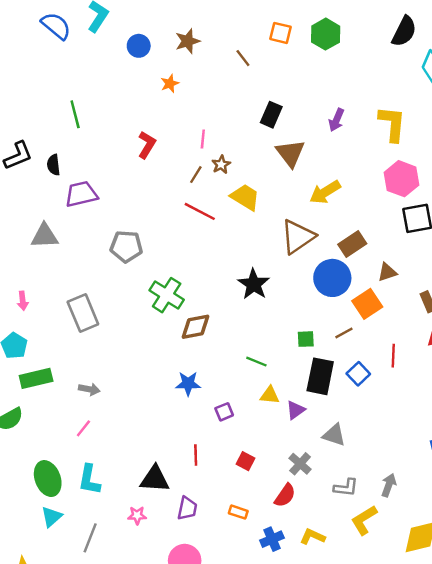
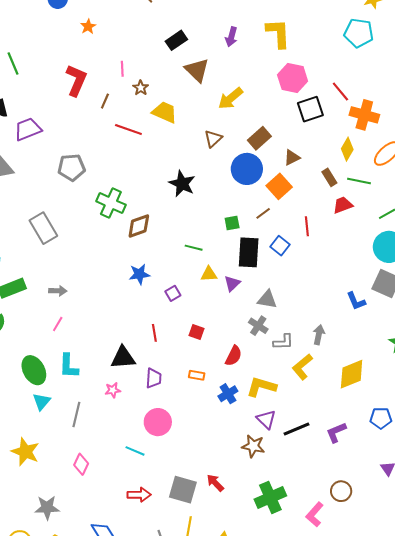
black rectangle: (271, 115) -> (176, 40), turned 40
red L-shape: (147, 145) -> (76, 80), size x1.4
brown line: (196, 175) -> (105, 101), moved
brown triangle: (298, 237) -> (213, 139), size x0.6
gray cross: (300, 464) -> (258, 326), moved
yellow L-shape: (312, 537) -> (261, 387), size x1.4

